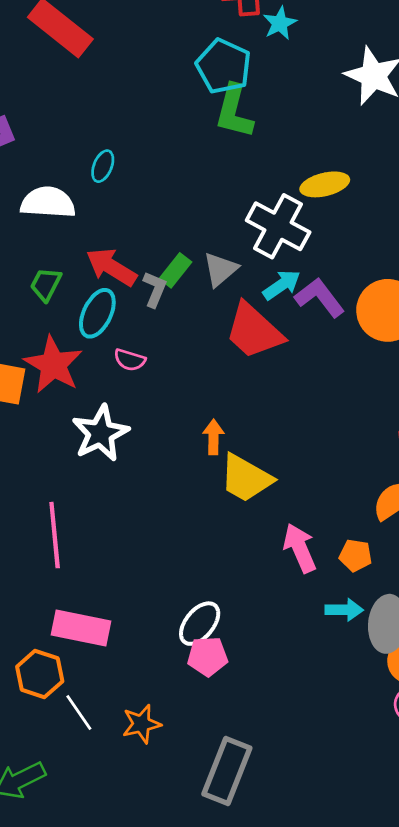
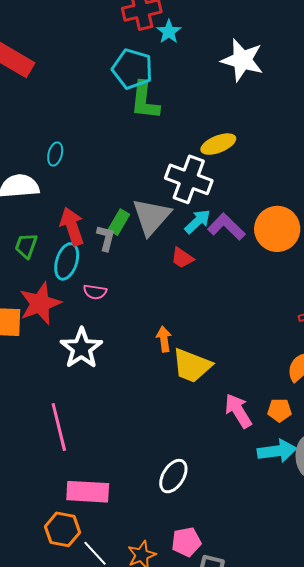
red arrow: (111, 267) -> (72, 226), turned 48
gray triangle: (220, 269) -> (151, 217), size x1.5
red trapezoid: (254, 331) -> (182, 258), size x0.5
red star: (53, 365) -> (40, 303), turned 30
cyan arrow: (344, 610) -> (277, 451), size x1.4
pink pentagon: (207, 656) -> (186, 542), moved

